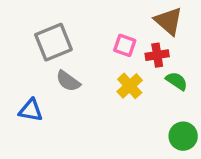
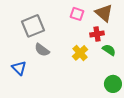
pink square: (125, 45) -> (77, 14), moved
blue triangle: (31, 110) -> (19, 68), turned 35

